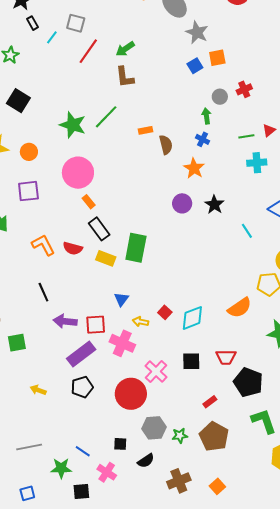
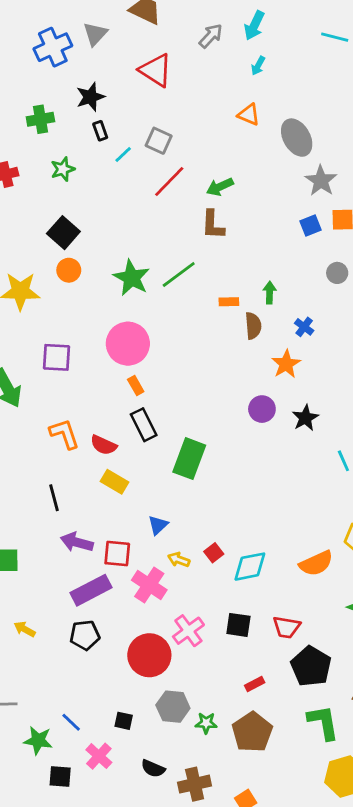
green arrow: (206, 116) -> (270, 293), moved
orange circle: (29, 152) -> (69, 270), moved
yellow rectangle: (106, 258) -> (114, 482), moved
black semicircle: (146, 461) -> (153, 768), moved, turned 48

